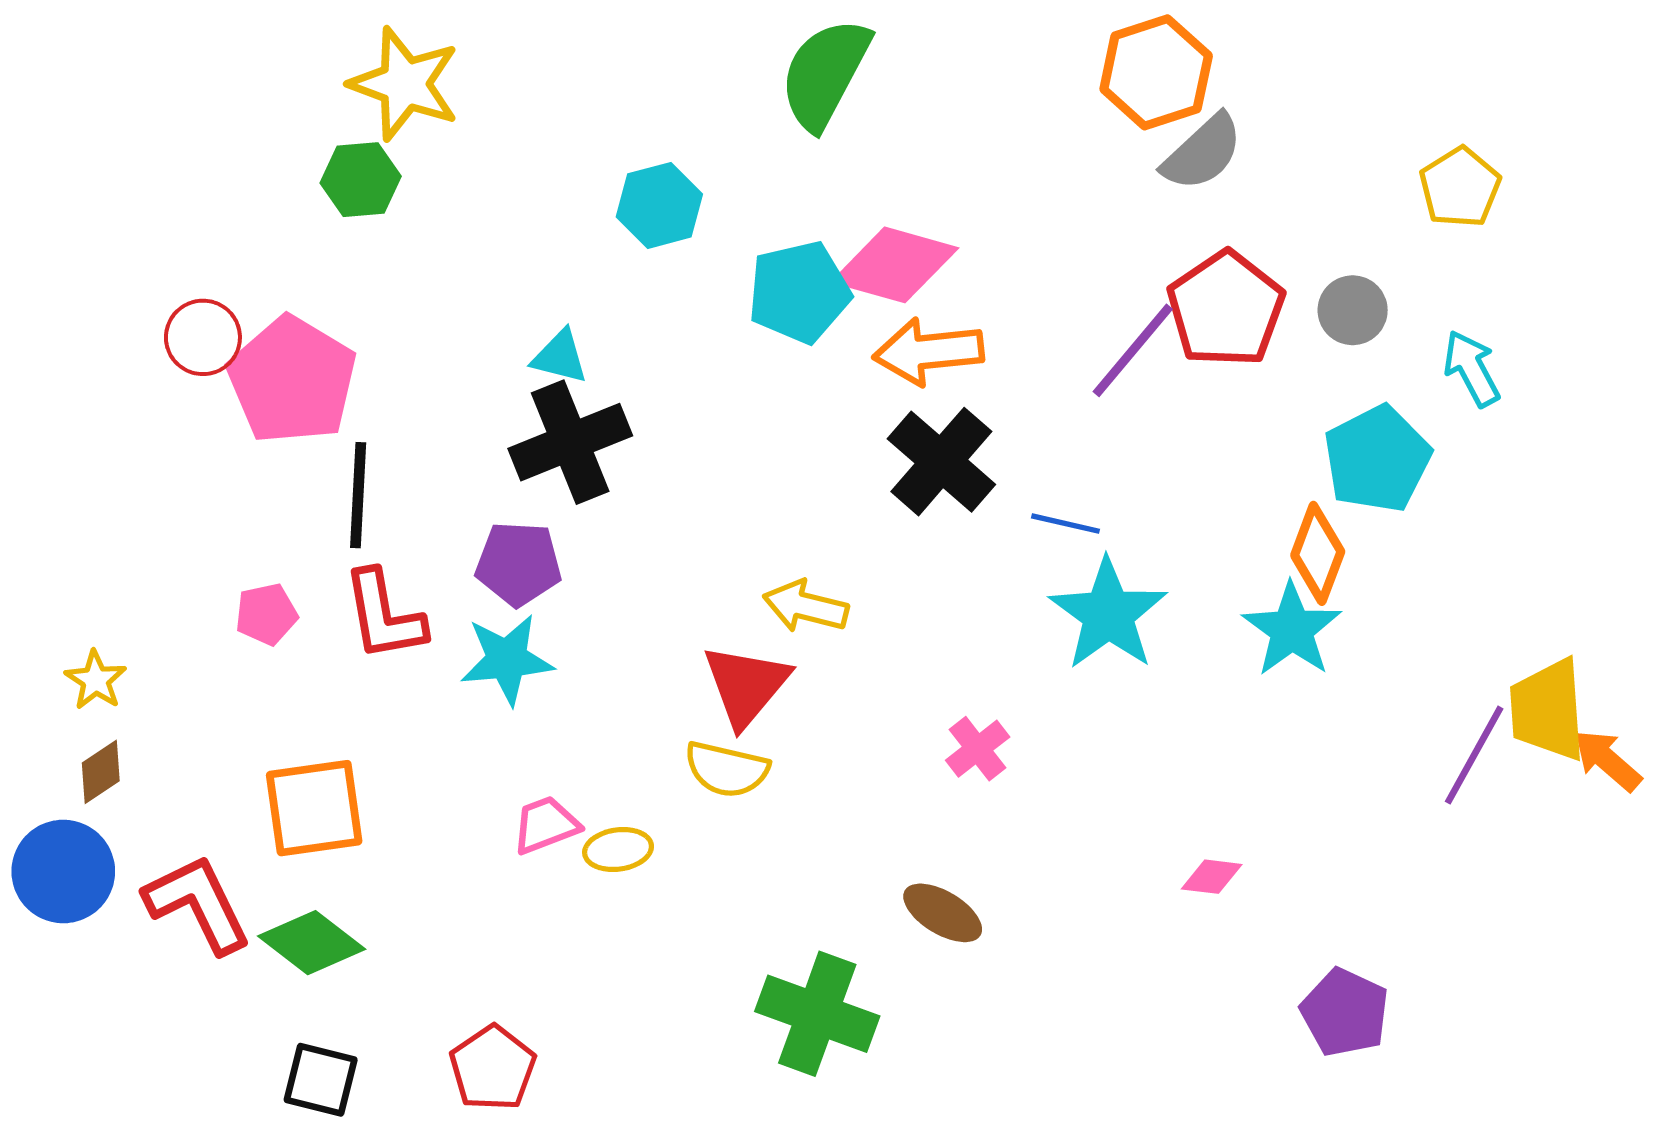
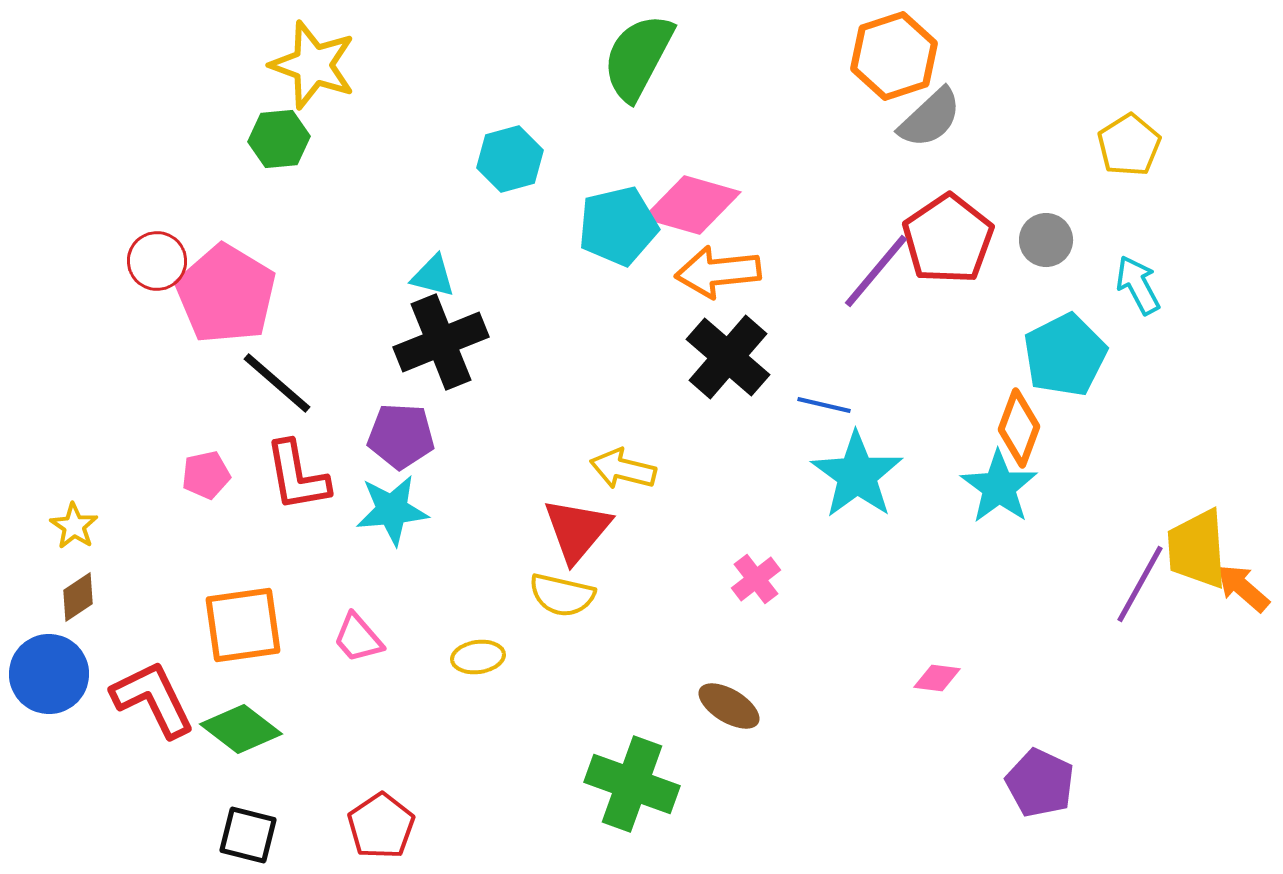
black line: (358, 495) -> (277, 383), turned -52
pink trapezoid: (546, 825) -> (358, 638), moved, turned -110

